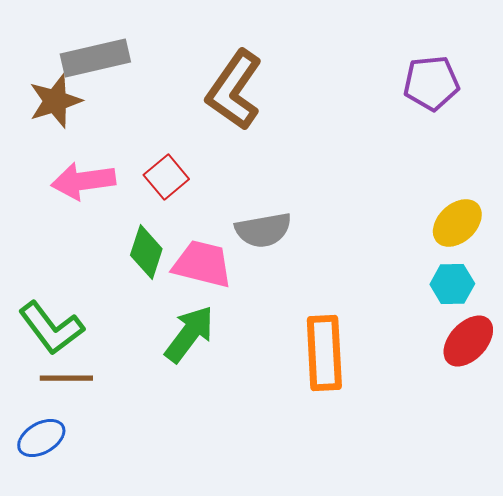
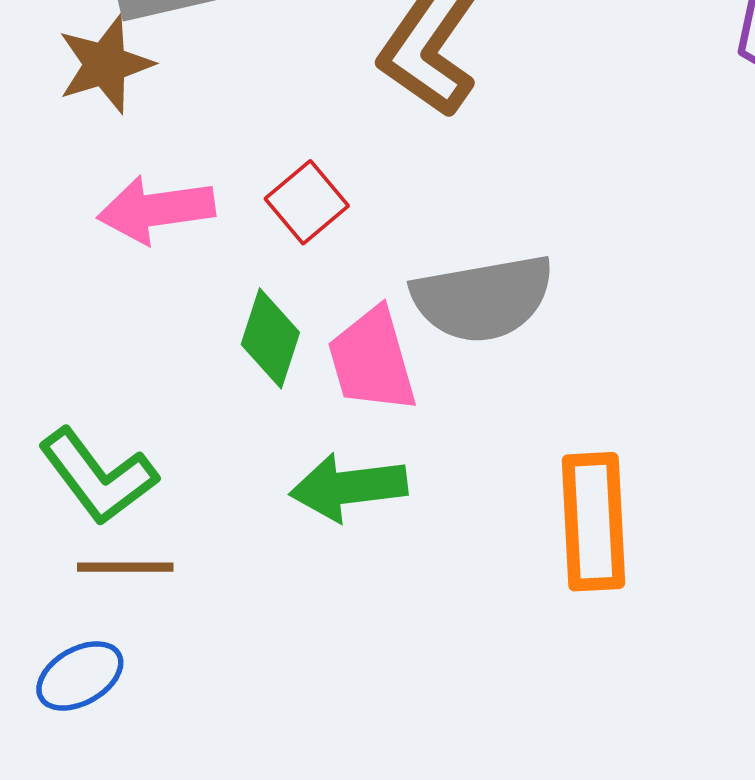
gray semicircle: (263, 230) -> (483, 298), size x1.4
pink trapezoid: (202, 264) -> (372, 360), turned -120
green arrow: (189, 334) -> (348, 487), turned -134

